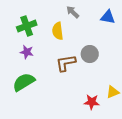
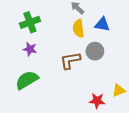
blue triangle: (108, 17) -> (102, 24), moved
yellow semicircle: (58, 31) -> (78, 28), moved

